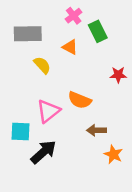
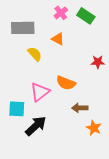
green rectangle: (98, 31) -> (86, 16), moved, turned -30

